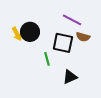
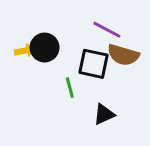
yellow arrow: (17, 34) -> (25, 50), turned -72
brown semicircle: (83, 37) -> (123, 55), size x1.5

